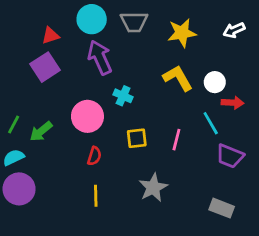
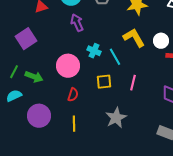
purple arrow: (100, 57) -> (77, 23), size x0.7
purple square: (45, 67) -> (26, 39), moved
cyan line: (211, 123) -> (115, 57), moved
green arrow: (41, 131) -> (34, 77), turned -120
purple circle: (19, 189) -> (39, 116), moved

